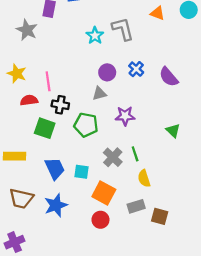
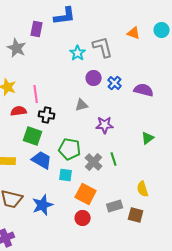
purple circle: (107, 72) -> (94, 78), moved
purple semicircle: (169, 77) -> (144, 90), turned 144
green pentagon: (86, 125) -> (70, 149), moved
green triangle: (173, 130) -> (148, 138), turned 40
blue trapezoid: (55, 168) -> (42, 160), moved, turned -35
yellow semicircle: (144, 178) -> (143, 189), moved

